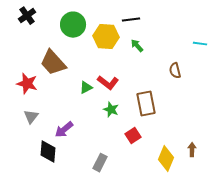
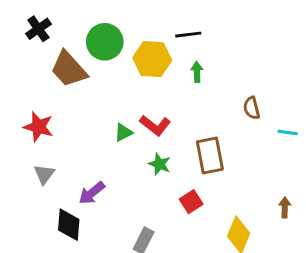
cyan line: (200, 44) -> (288, 132), moved
green arrow: (137, 46) -> (197, 72), turned 40
brown trapezoid: (53, 63) -> (69, 69), moved
brown arrow: (192, 150) -> (285, 207), moved

